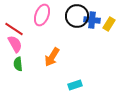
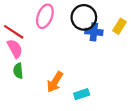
blue cross: (92, 20) -> (94, 32), moved
orange arrow: (52, 57) -> (55, 82), moved

